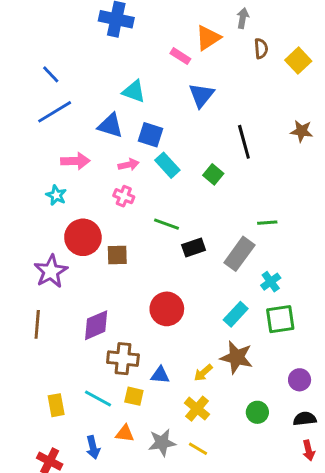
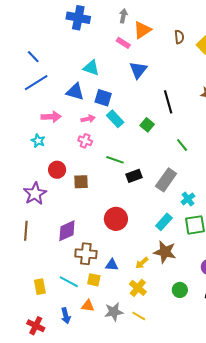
gray arrow: (243, 18) -> (123, 16), moved
green line: (267, 223) -> (182, 145), moved, turned 56
red circle: (83, 237) -> (57, 170), size x0.7

